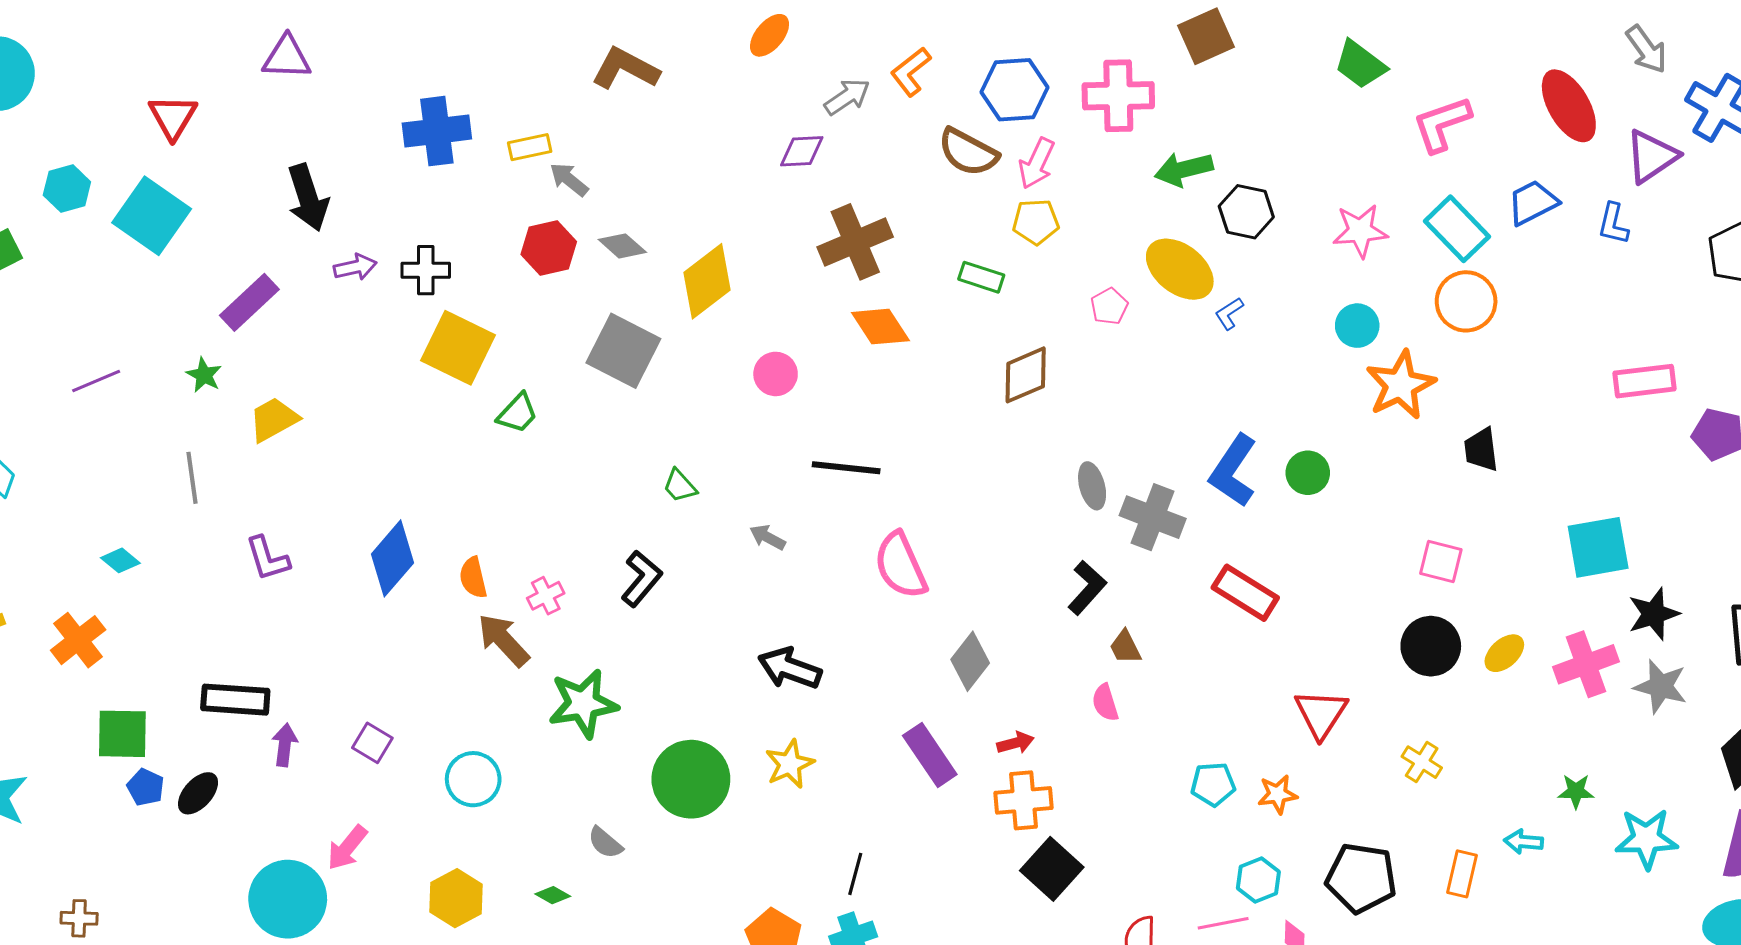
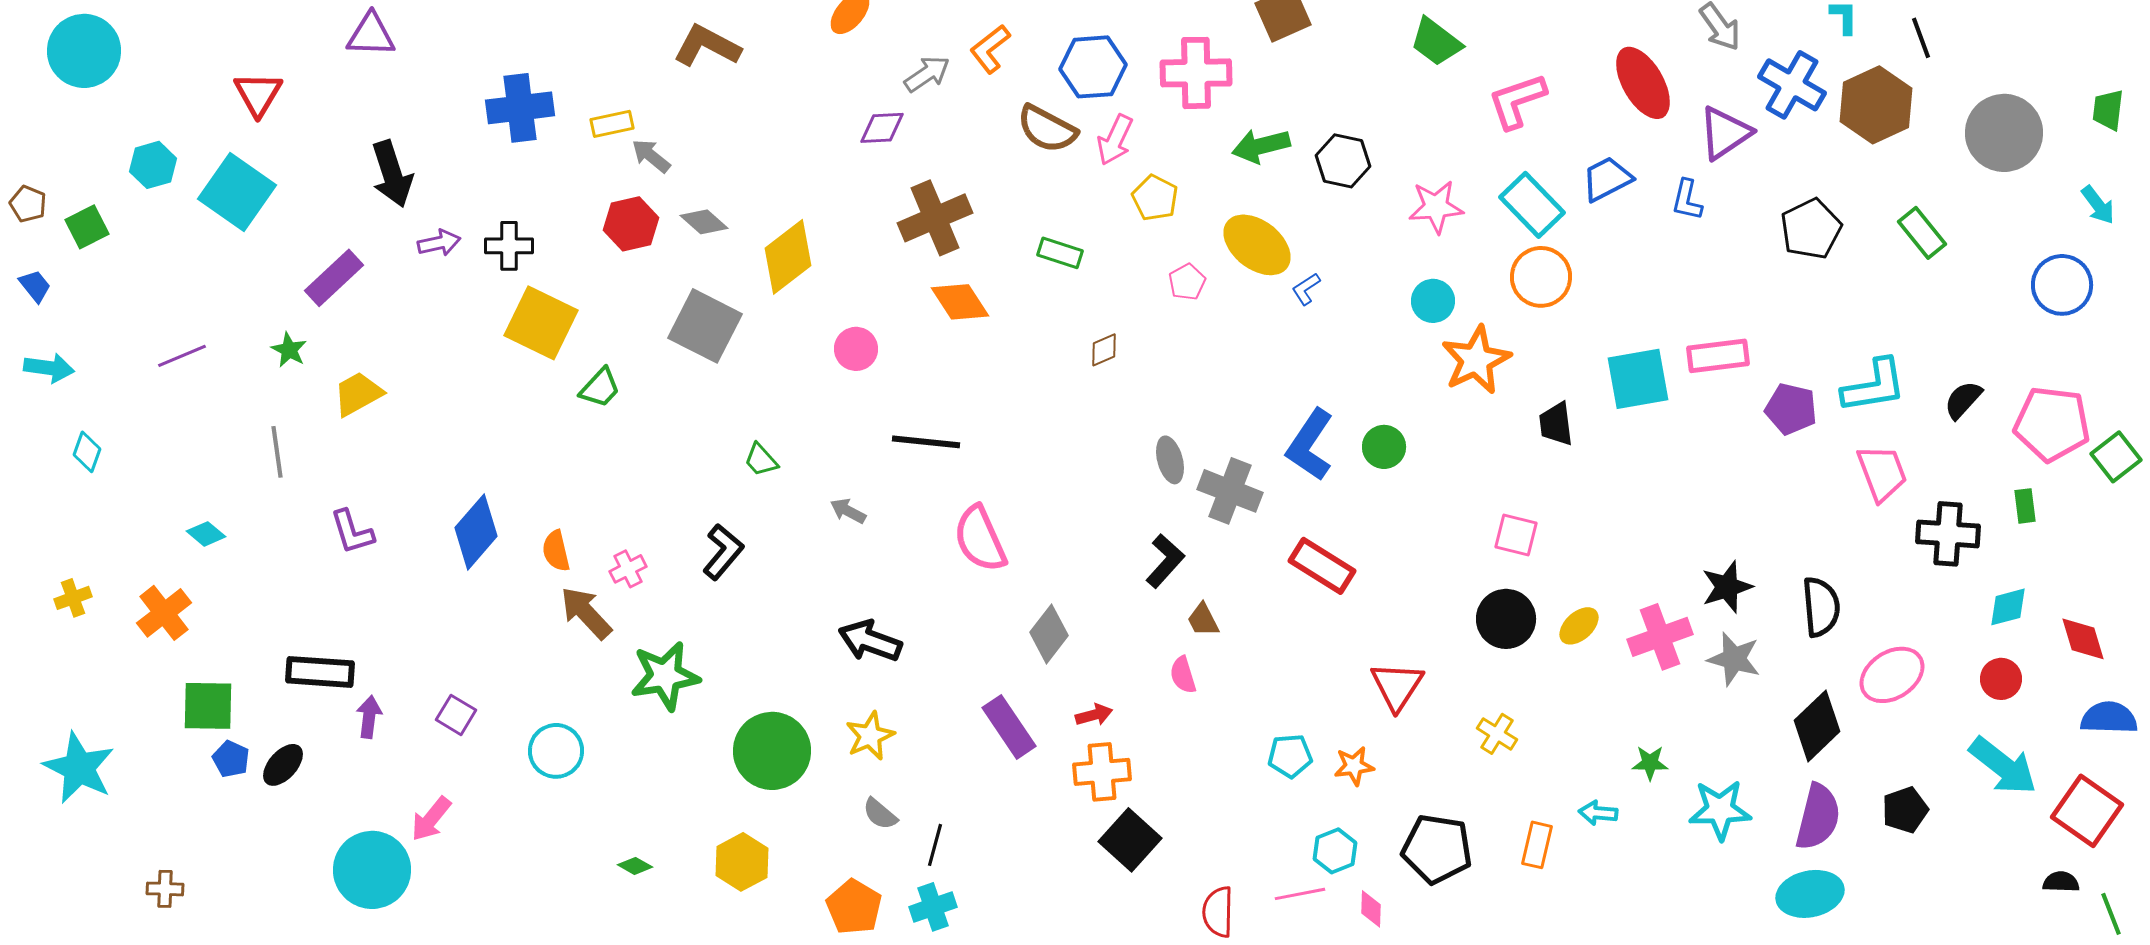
black hexagon: (1246, 212) -> (1343, 161), moved
yellow pentagon: (1036, 222) -> (1155, 198), moved, turned 30
brown diamond: (1026, 375) -> (1104, 350), size x0.6
cyan square: (1598, 547) -> (1638, 379), moved
gray semicircle: (605, 843) -> (880, 814), moved
yellow hexagon: (456, 898) -> (742, 862), moved

